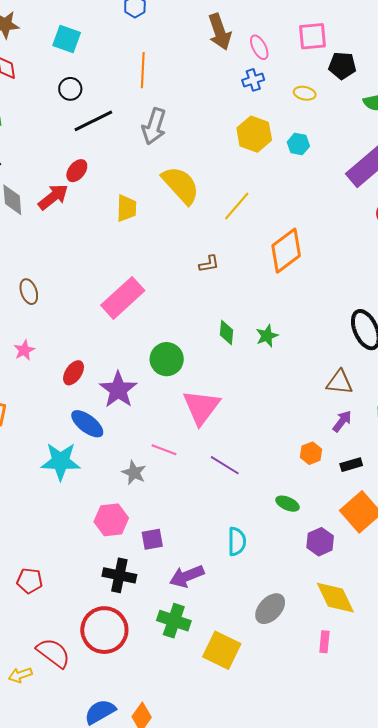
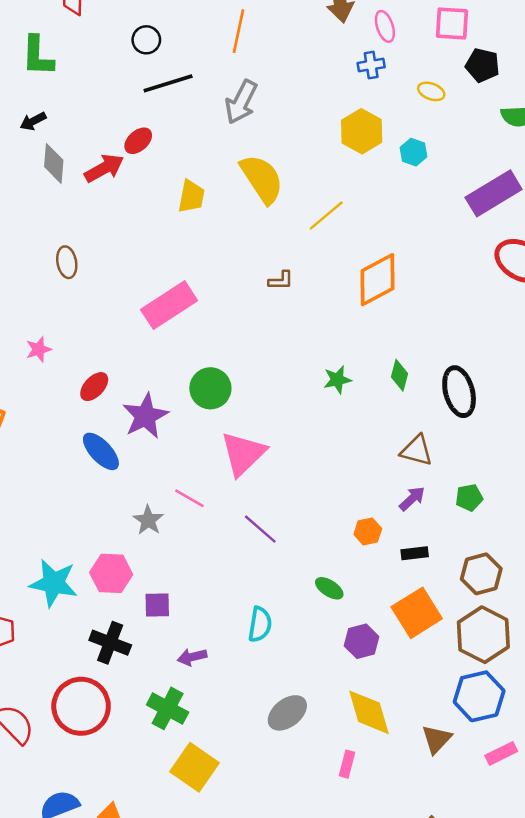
brown ellipse: (29, 292) -> (67, 262), moved
green diamond: (226, 333) -> (399, 375), moved
cyan star: (61, 461) -> (54, 583), moved
purple arrow: (187, 576) -> (192, 657), size x0.7
yellow square: (222, 650) -> (195, 767), moved

